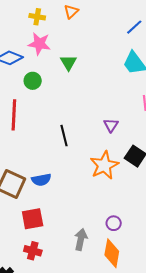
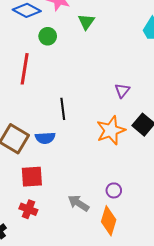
black line: (64, 136) -> (63, 109), moved
gray arrow: (81, 239) -> (79, 203), turned -75

